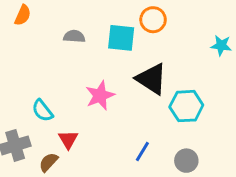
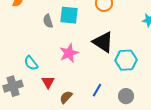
gray semicircle: (74, 36) -> (48, 21), moved, turned -112
cyan square: (121, 38) -> (69, 15), moved
brown semicircle: (48, 162) -> (66, 97), moved

